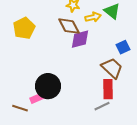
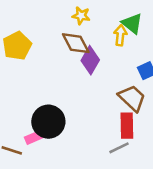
yellow arrow: (93, 17) -> (120, 35), moved, turned -70
purple diamond: (80, 39) -> (90, 60), turned -45

